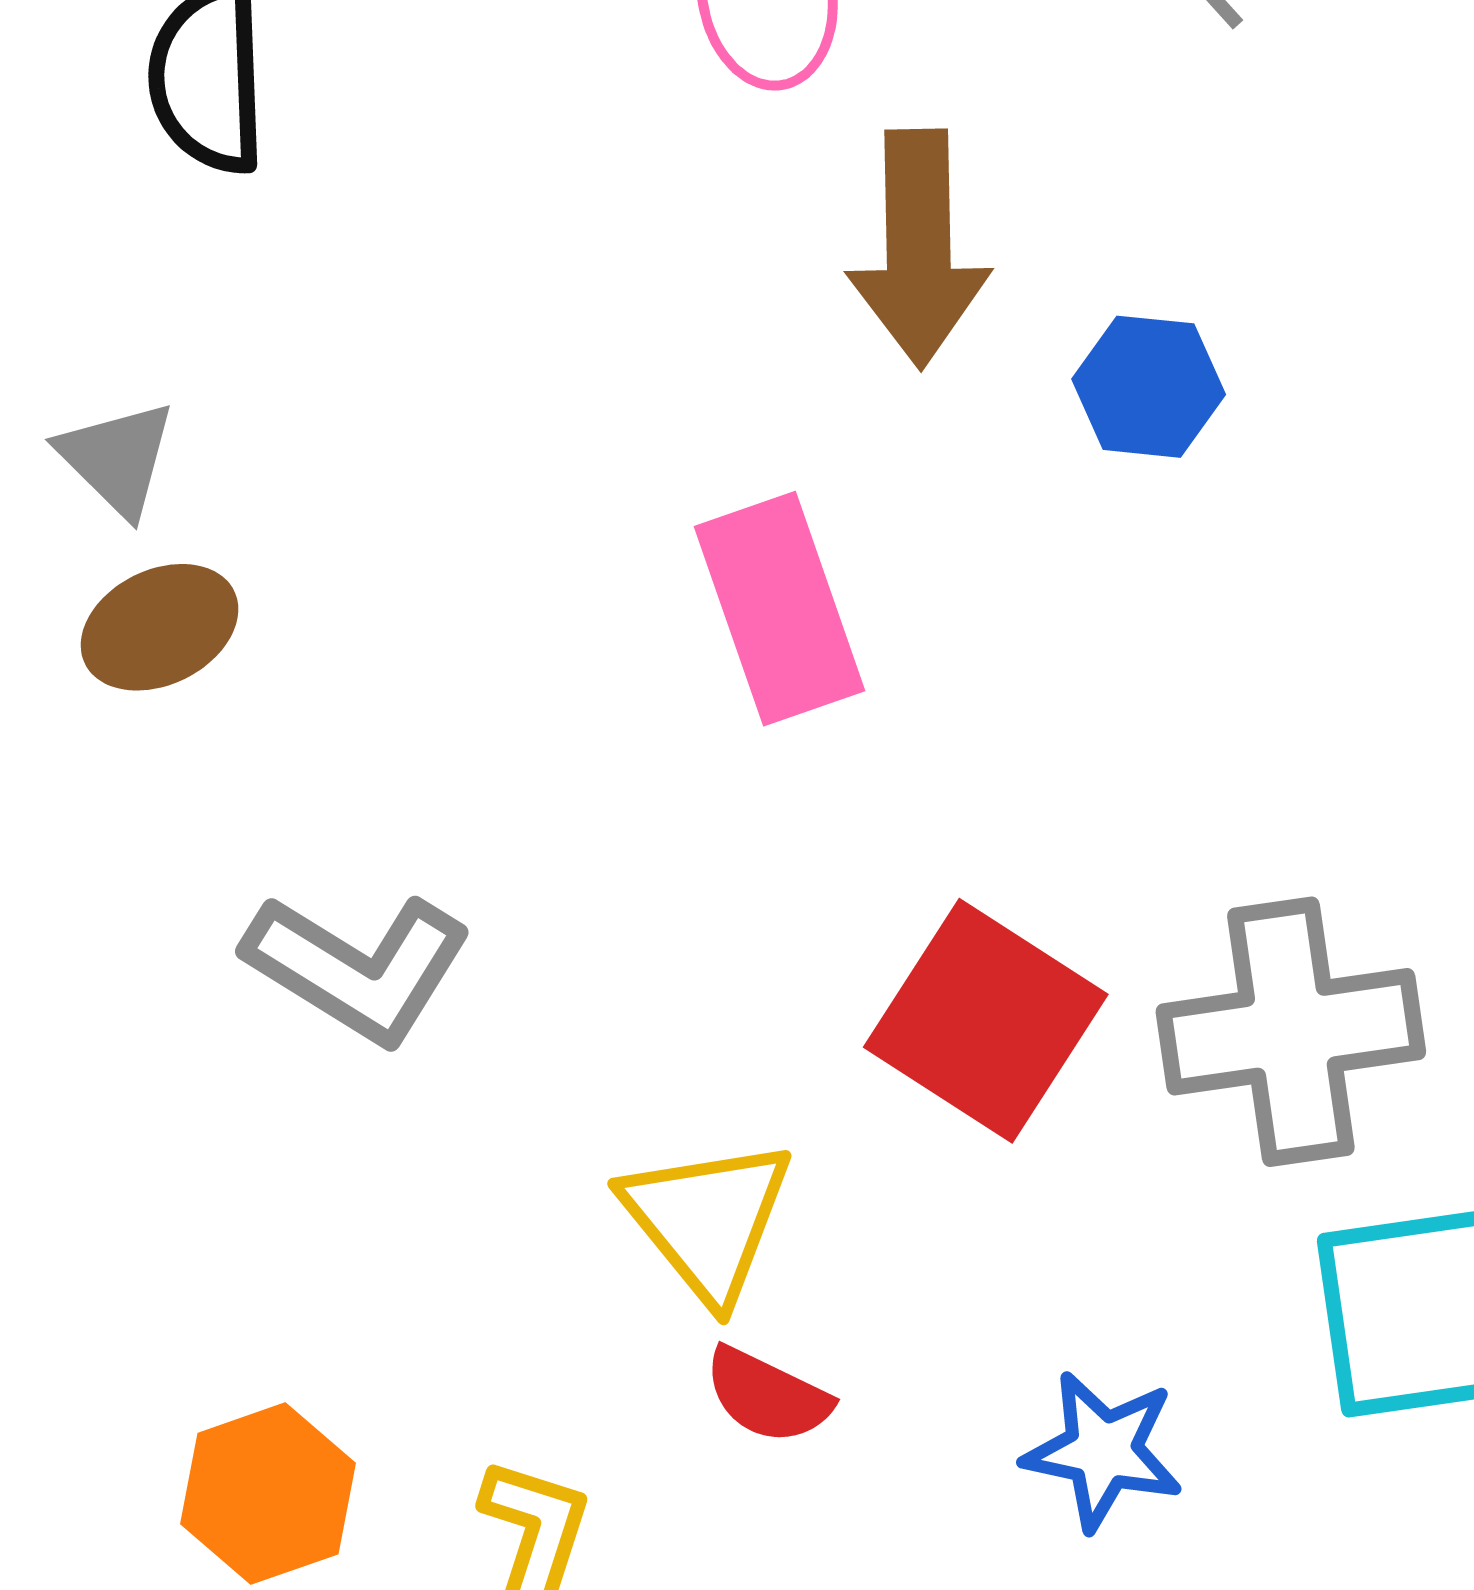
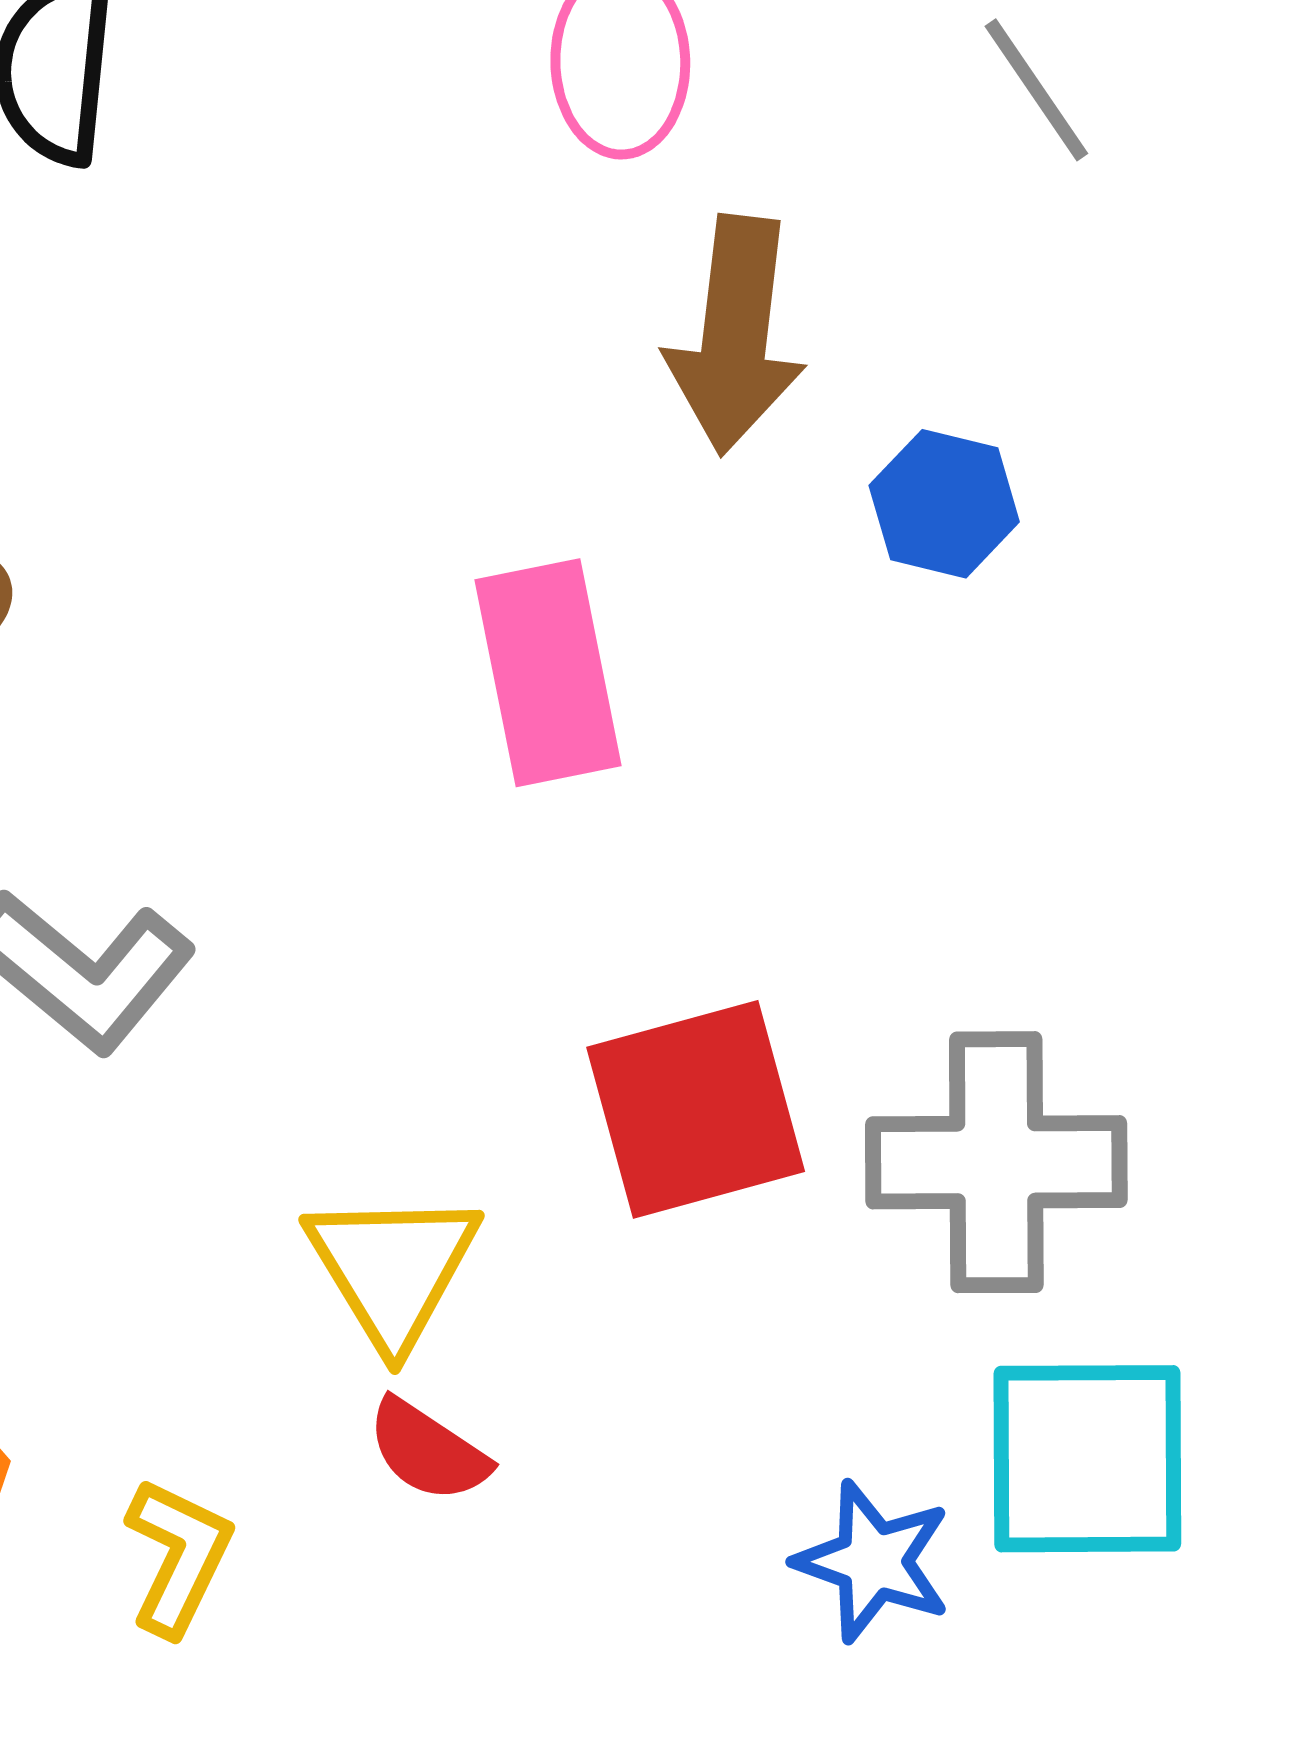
red square: (986, 1021) -> (696, 1109), turned 34
blue star: (1103, 1451) -> (873, 1561), moved

